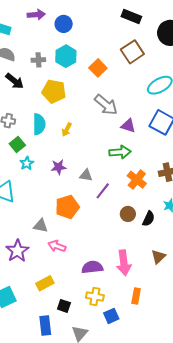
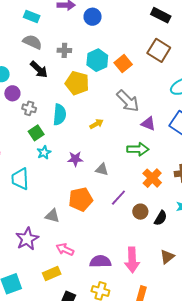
brown square: (132, 52) -> (159, 50), turned -30
cyan hexagon: (66, 56) -> (97, 60), moved
yellow arrow: (67, 130) -> (96, 124), moved, turned -152
purple line: (103, 191) -> (118, 198), moved
pink arrow: (57, 246) -> (65, 249), moved

